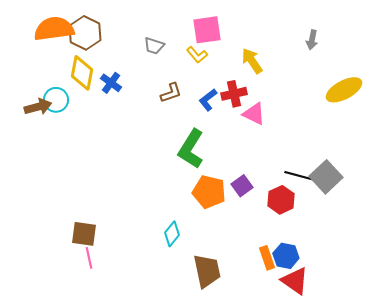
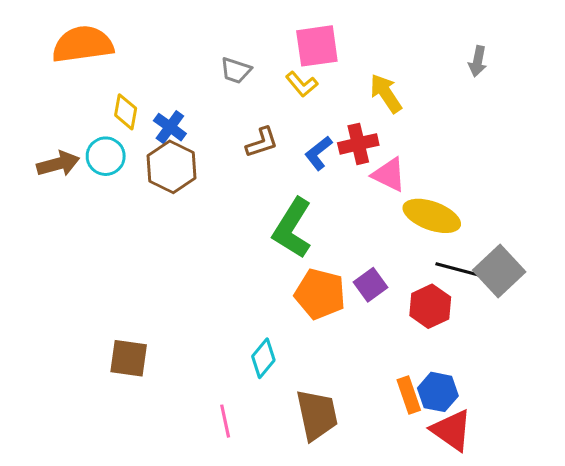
brown hexagon: (85, 33) -> (171, 167), moved
yellow diamond: (82, 73) -> (126, 112), size x0.7
yellow ellipse: (344, 90) -> (432, 216), moved, turned 48
cyan circle: (56, 100) -> (106, 156), moved
pink line: (89, 258) -> (225, 421), moved

